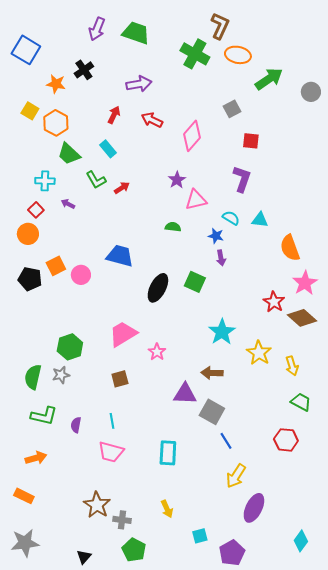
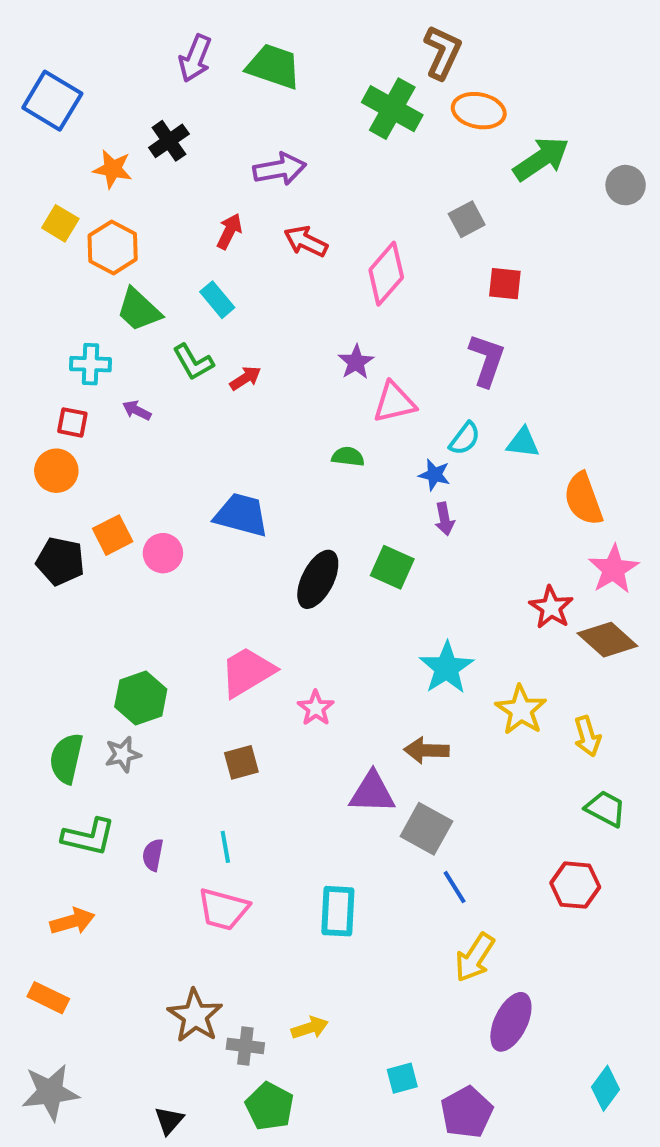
red square: (36, 210) -> (72, 422), turned -35
cyan semicircle: (231, 218) -> (465, 439), turned 96
yellow arrow: (167, 509) -> (310, 1028), moved, turned -84

